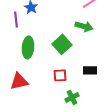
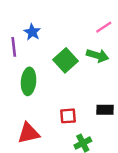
green square: (62, 44) -> (66, 60), moved
red triangle: (19, 81) -> (29, 133), moved

